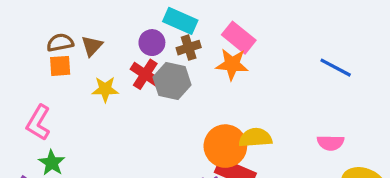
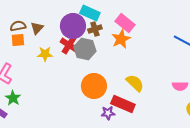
purple circle: (152, 43) -> (73, 26), size x1.6
orange star: (232, 64) -> (121, 39), turned -30
yellow semicircle: (255, 138) -> (135, 83), turned 48
orange circle: (225, 146) -> (94, 86), moved

